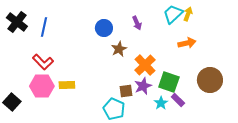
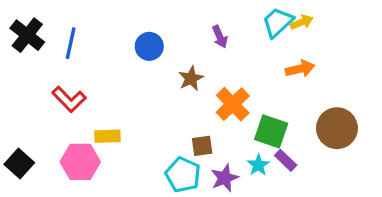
yellow arrow: (188, 14) -> (302, 22), turned 48
blue circle: (104, 28) -> (149, 46), moved
pink hexagon: (42, 86) -> (80, 162), moved
purple star: (143, 86) -> (225, 178), moved

